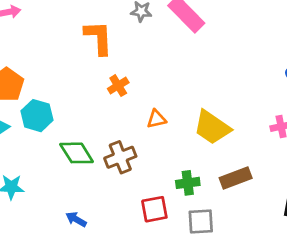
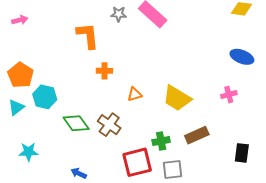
orange cross: (118, 86) -> (104, 71), turned 35
brown cross: (120, 157) -> (109, 125), turned -30
red square: (154, 209) -> (137, 162), size x1.4

